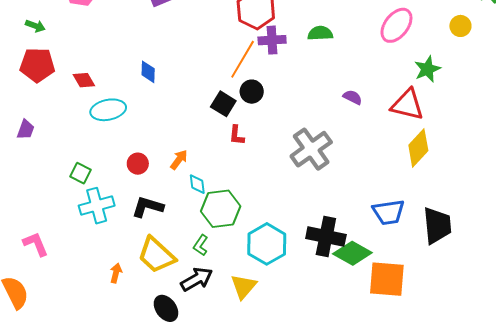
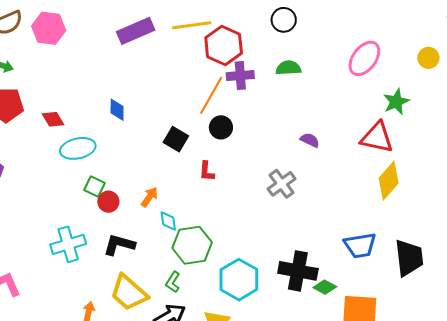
purple semicircle: (353, 97) -> (310, 140), moved
black square: (223, 104) -> (176, 139), moved
gray cross: (311, 149) -> (282, 184), size x0.7
green square: (80, 173) -> (95, 187), moved
green diamond: (352, 253) -> (325, 287), size x0.6

